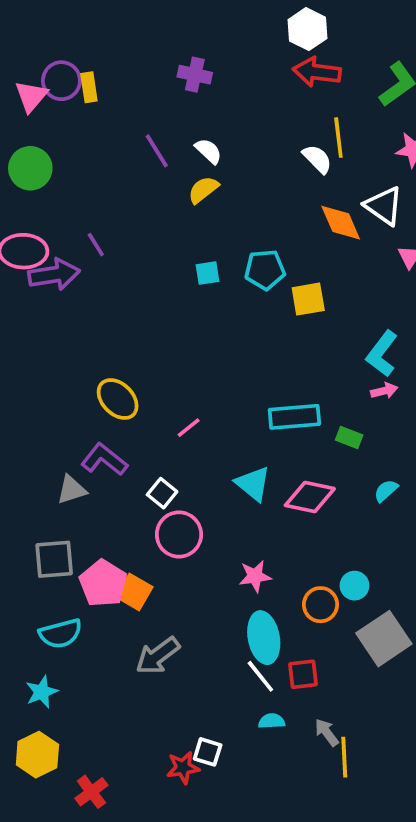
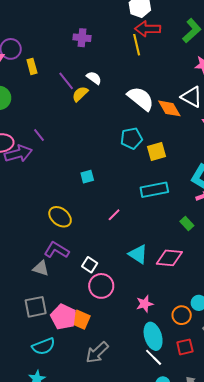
yellow rectangle: (89, 87) -> (32, 66), moved
yellow line: (338, 138) -> (137, 45), moved
white semicircle: (317, 159) -> (141, 99), moved, size x1.6
yellow semicircle: (203, 190) -> (80, 94), moved
cyan square: (207, 273) -> (87, 177), moved
cyan rectangle: (294, 417) -> (154, 190), moved
pink line: (189, 428) -> (114, 215), moved
green rectangle: (349, 437) -> (187, 224), turned 32
gray triangle: (72, 490) -> (41, 268), turned 42
red square: (303, 674) -> (185, 347), moved

